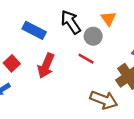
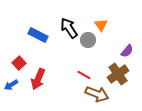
red line: (86, 59) -> (84, 75), moved
red arrow: (46, 66) -> (38, 79), moved

